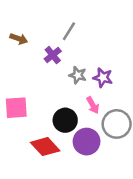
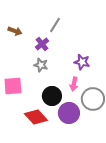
gray star: (78, 75) -> (41, 65), moved
pink arrow: (93, 105) -> (74, 84), turned 40

